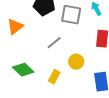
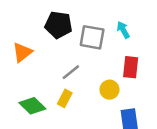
yellow circle: (76, 62) -> (110, 90), moved
yellow rectangle: (54, 77) -> (65, 98), moved

